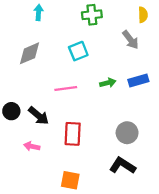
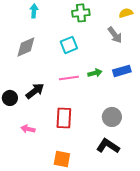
yellow semicircle: (143, 15) -> (126, 13), turned -104
pink line: (66, 88) -> (69, 78), moved
black arrow: (39, 116) -> (35, 91), moved, turned -78

